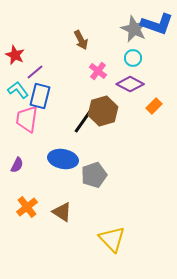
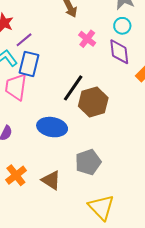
purple diamond: (130, 84) -> (119, 52), turned 56
brown hexagon: (103, 111) -> (93, 102), moved
gray pentagon: (94, 175) -> (88, 162), moved

